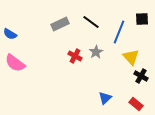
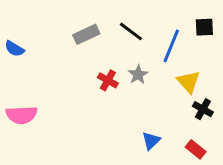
pink semicircle: (15, 63) -> (22, 115), moved, turned -40

